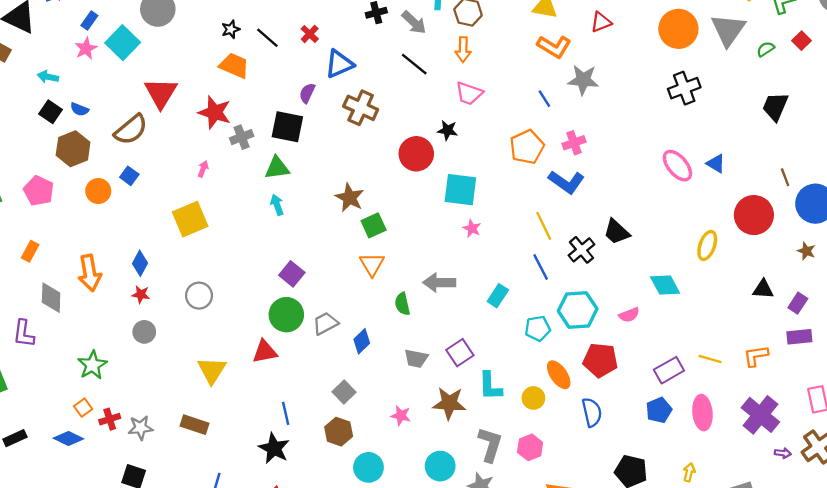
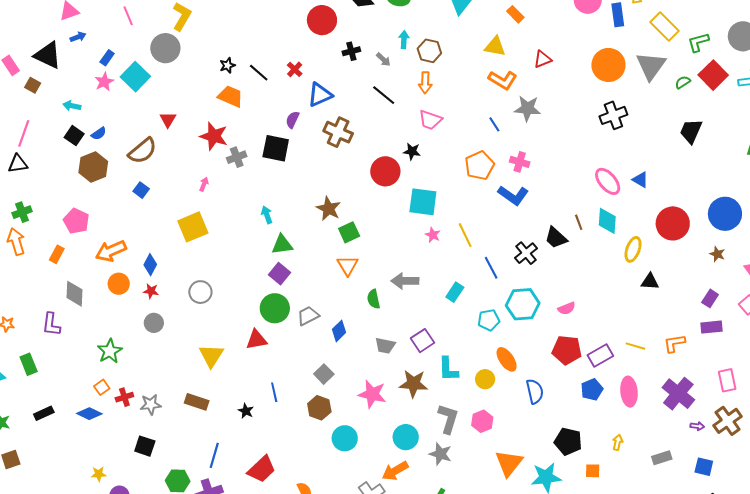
gray arrow: (414, 22) -> (383, 60), size x0.7
red square: (801, 41) -> (713, 75), size x1.8
red triangle: (161, 93) -> (168, 120), size x0.6
blue semicircle: (79, 109) -> (99, 134), turned -56
pink cross: (574, 143) -> (520, 162), turned 36
green triangle: (277, 168) -> (282, 245), moved
brown line: (785, 177) -> (579, 222), moved
pink pentagon: (39, 191) -> (76, 221), moved
orange circle: (98, 191) -> (119, 284), moved
yellow line: (544, 226) -> (465, 235), moved
orange arrow: (90, 273) -> (111, 251), moved, turned 76
cyan diamond: (665, 285) -> (607, 221), moved, turned 32
black triangle: (763, 289) -> (650, 282), moved
red pentagon: (600, 360) -> (567, 350), moved
pink star: (401, 416) -> (372, 394), size x1.6
black star: (274, 448) -> (246, 411), moved, size x0.6

